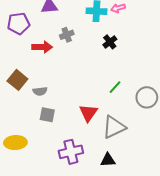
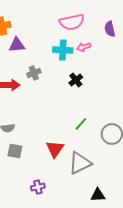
purple cross: (71, 152) -> (38, 187), size x0.6
black triangle: (108, 160) -> (98, 195), moved

